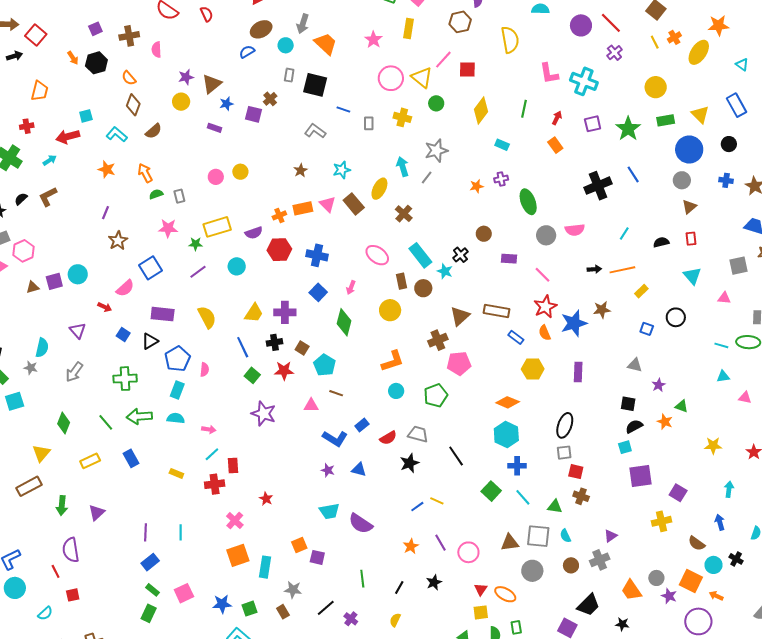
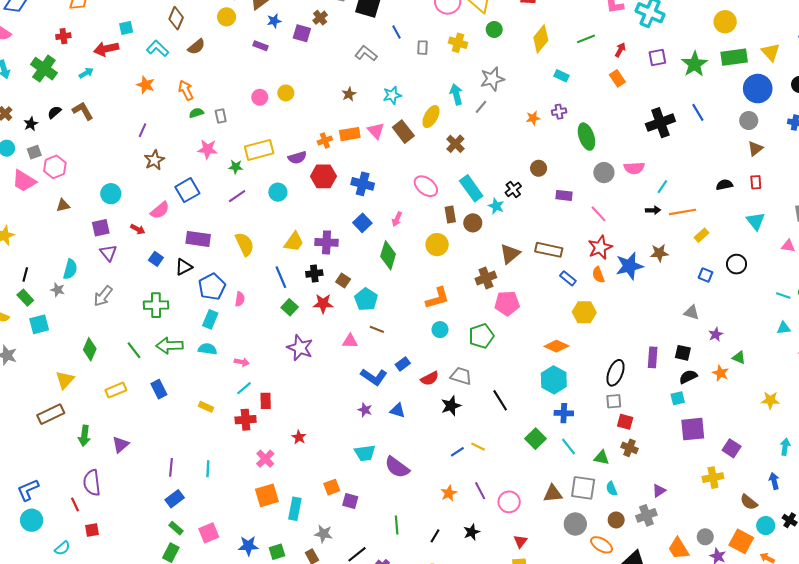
blue line: (343, 109) -> (397, 32), turned 40
green line: (524, 109) -> (586, 39), turned 54
green rectangle: (666, 120) -> (734, 57), size x1.4
brown L-shape: (48, 197) -> (83, 111), turned 85
cyan line: (624, 233) -> (662, 187), moved
purple square: (54, 281) -> (101, 228), moved
purple rectangle: (578, 372) -> (653, 357), moved
orange ellipse: (505, 594) -> (602, 545), moved

